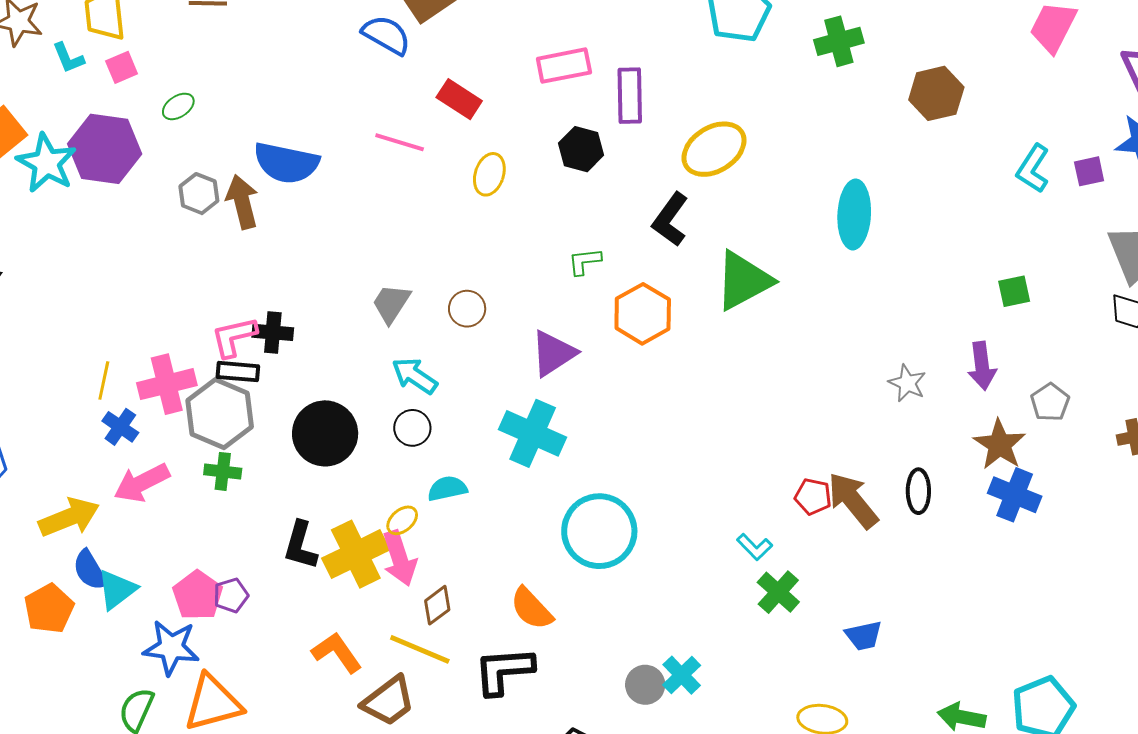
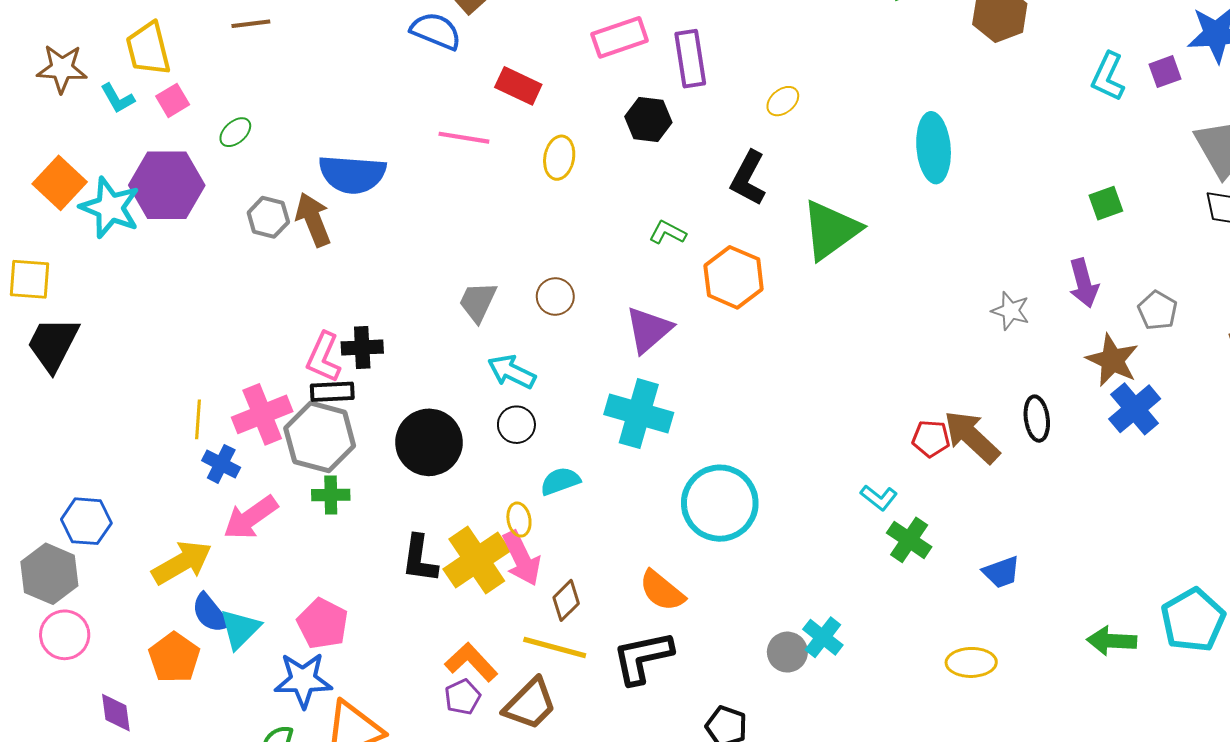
yellow ellipse: (714, 149) -> (783, 101), size x0.5
green L-shape: (585, 261) -> (668, 232), turned 42
pink L-shape: (234, 337) -> (324, 357), turned -45
blue cross: (1015, 495) -> (1135, 409), turned 36
yellow ellipse: (402, 520) -> (519, 520), turned -52
purple pentagon: (231, 595) -> (463, 697), moved

